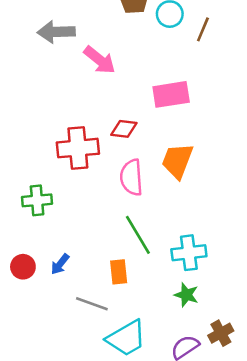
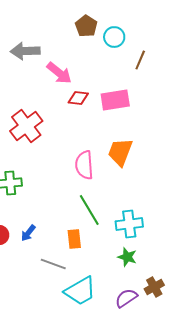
brown line: (203, 29) -> (140, 60), moved
red diamond: (124, 129) -> (78, 98), moved
red cross: (78, 148) -> (26, 126), moved, turned -32

